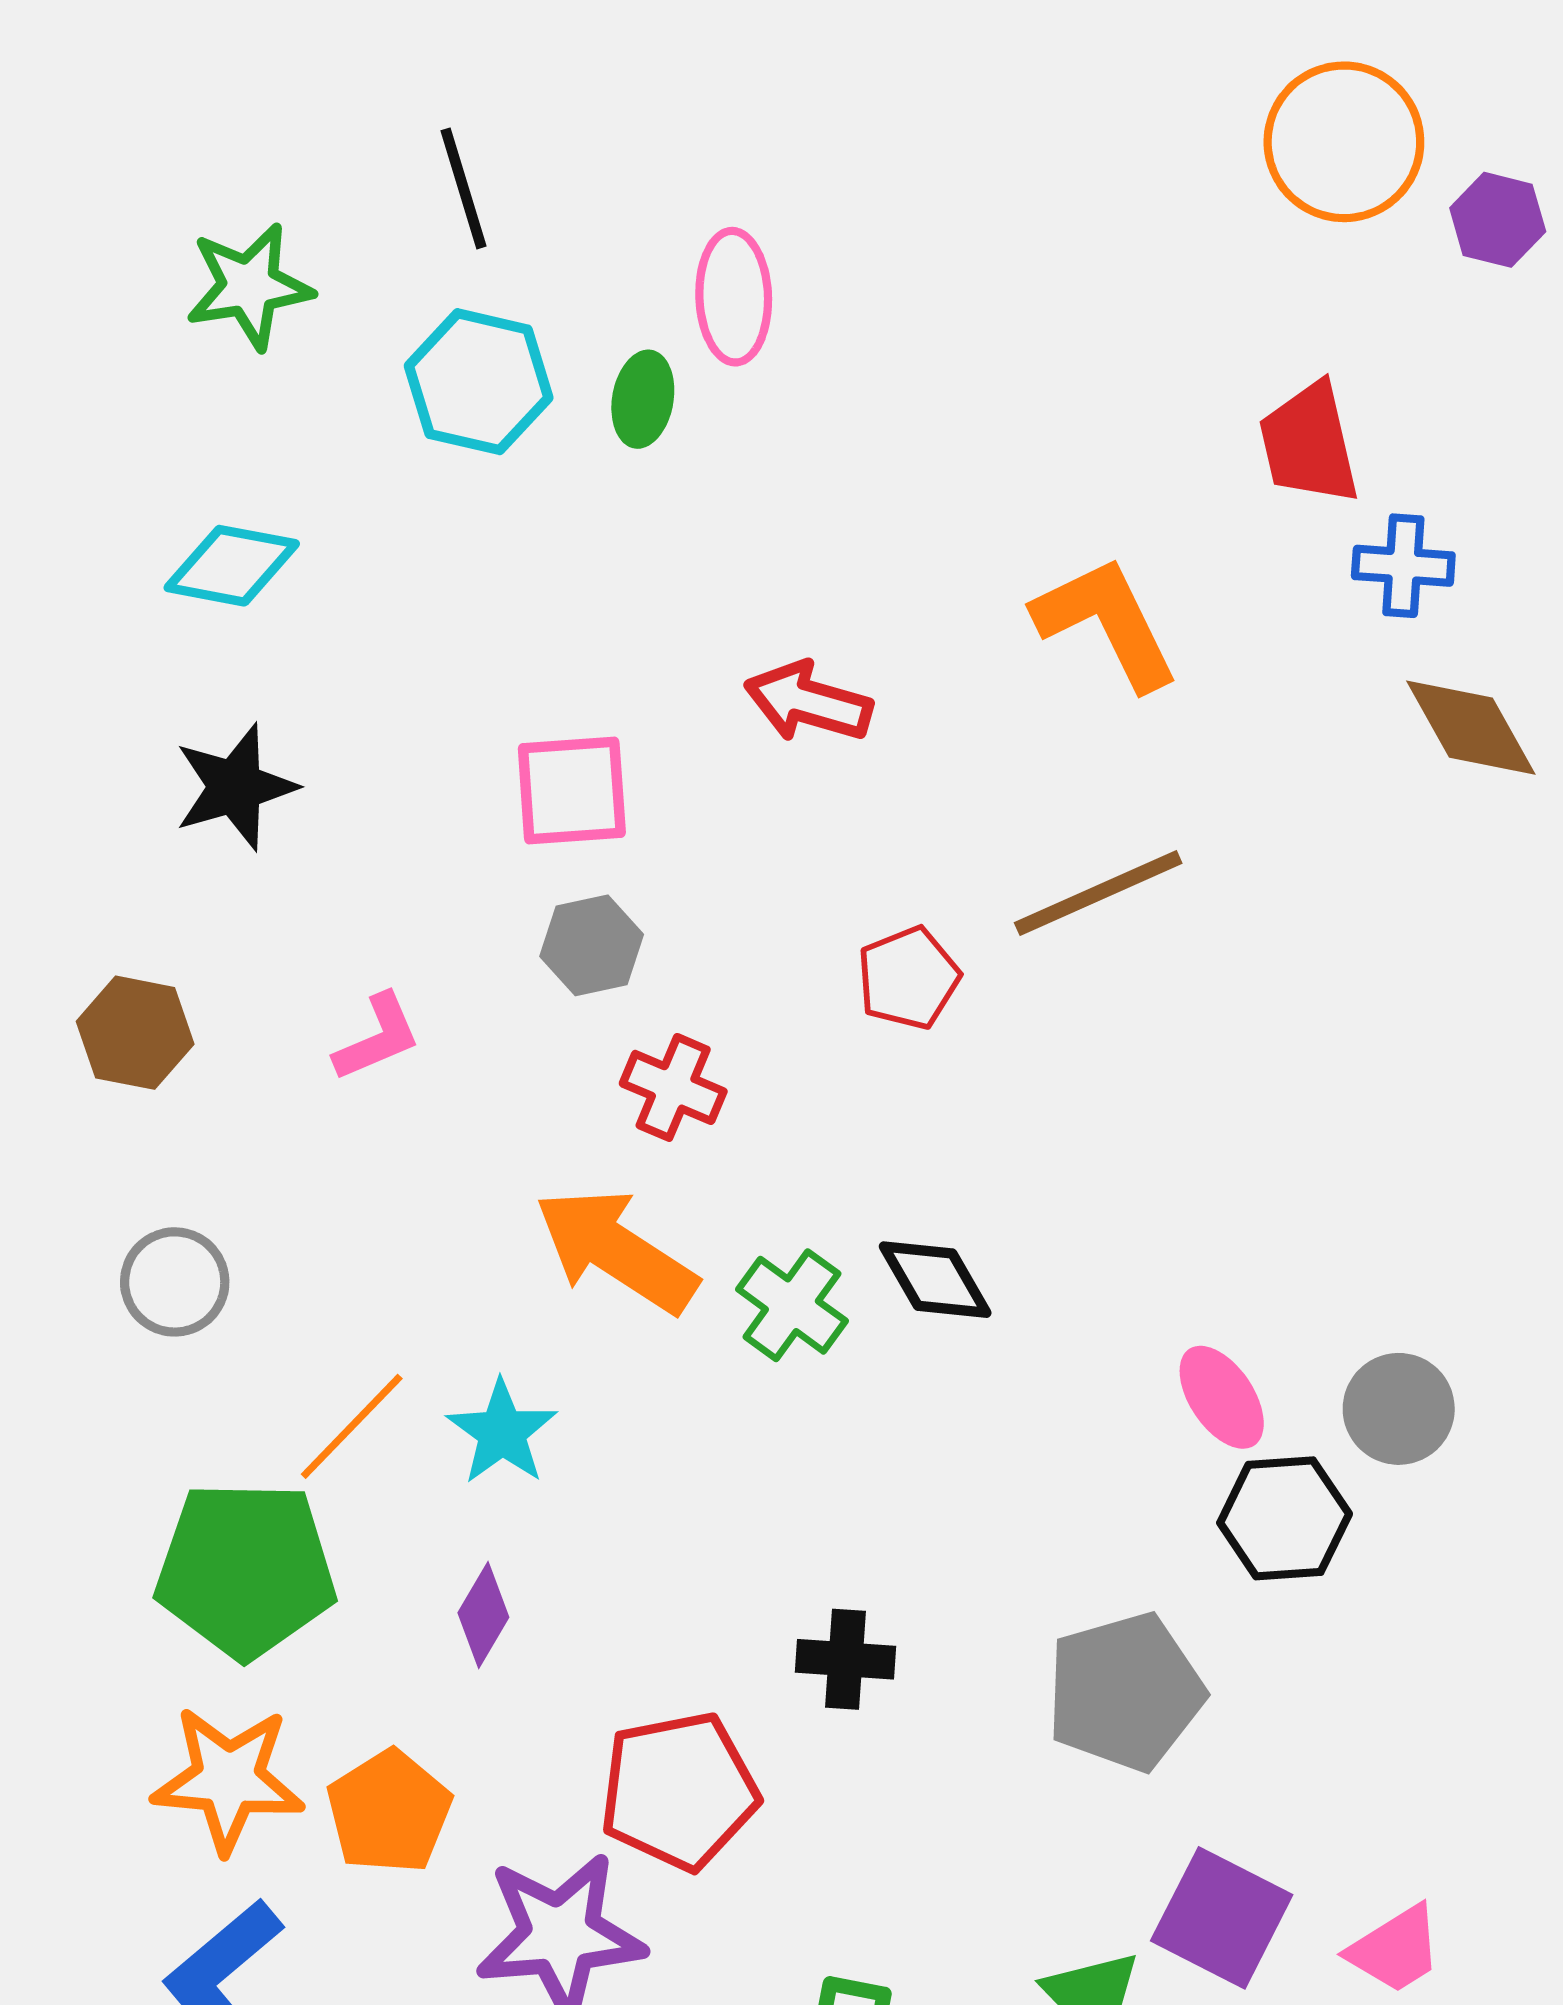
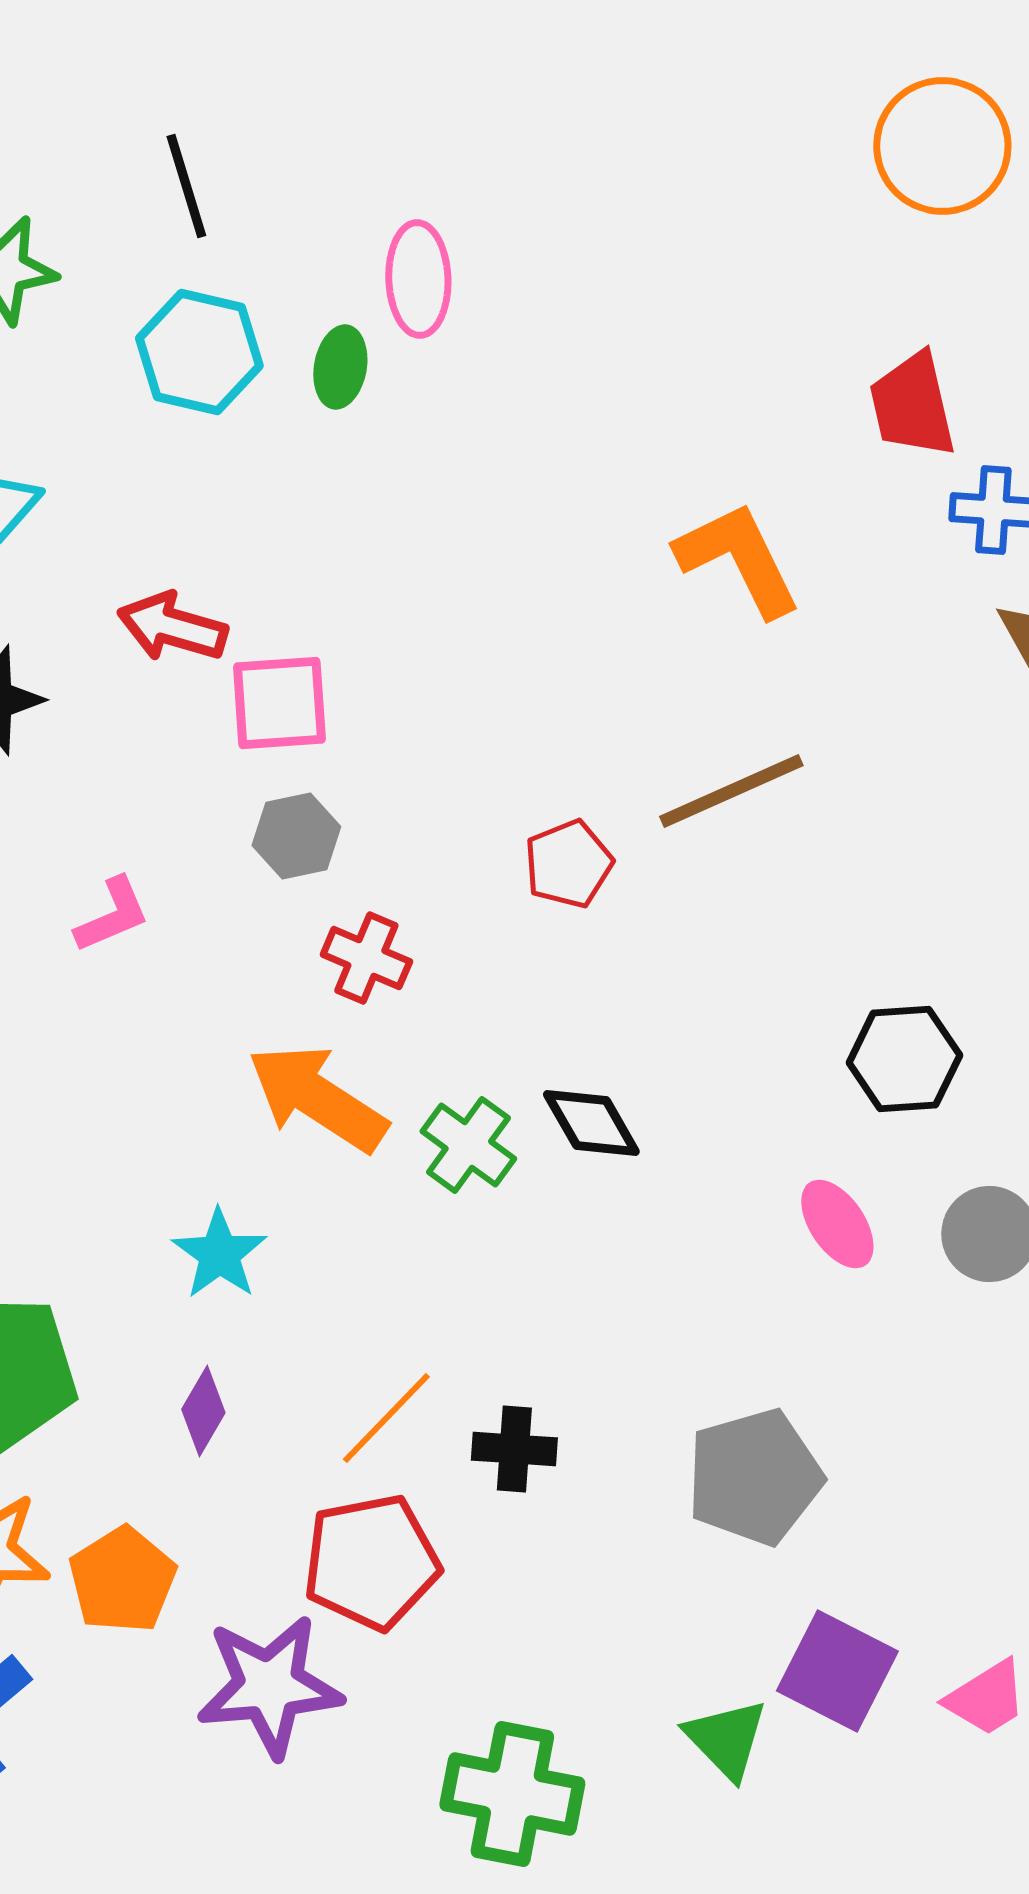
red arrow: (808, 702) -> (172, 627), moved
orange line: (352, 1426) -> (386, 1418), moved
black hexagon: (1285, 1518) -> (904, 1059), moved

